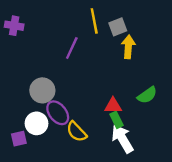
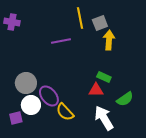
purple line: (72, 48) -> (61, 41), turned 54
gray circle: (42, 90) -> (26, 83), moved
green semicircle: (147, 95) -> (125, 99), moved
green rectangle: (117, 120) -> (104, 77), moved, turned -40

